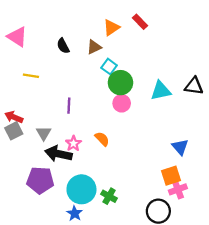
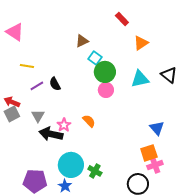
orange triangle: (111, 28) -> (141, 43), moved
black semicircle: (63, 46) -> (55, 84), moved
black triangle: (194, 86) -> (169, 75), turned 30
purple line: (69, 106) -> (37, 86), moved, turned 56
purple pentagon: (40, 180) -> (35, 181), moved

